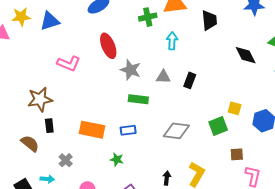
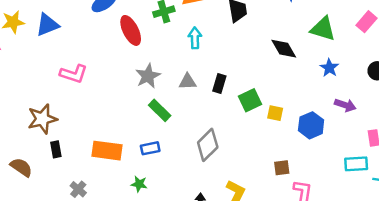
red ellipse: (108, 46) -> (131, 30), moved
gray star: (131, 70) -> (148, 76), turned 30
green rectangle: (138, 99) -> (160, 110), turned 42
green square: (218, 126) -> (250, 100), moved
gray diamond: (176, 131) -> (208, 145), turned -48
brown semicircle: (30, 143) -> (21, 167), moved

